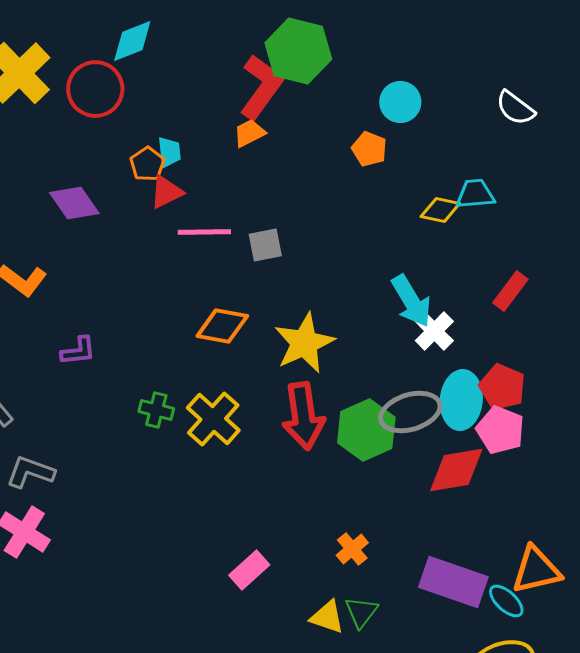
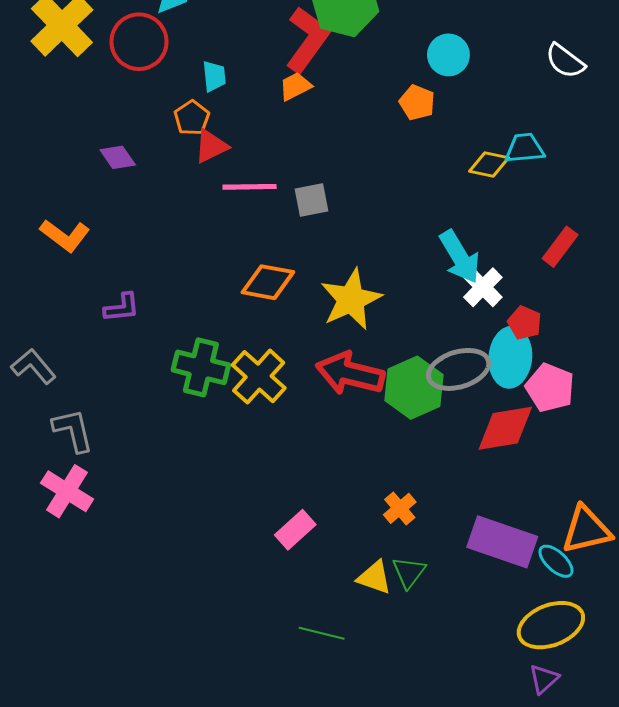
cyan trapezoid: (169, 152) -> (214, 76), moved
purple diamond: (74, 203) -> (118, 157), size x0.7
red pentagon: (502, 387) -> (525, 323), moved, size x0.7
green cross: (156, 410) -> (201, 367), size x1.6
red arrow: (303, 416) -> (350, 373), turned 112
gray L-shape: (30, 472) -> (73, 430), turned 57

